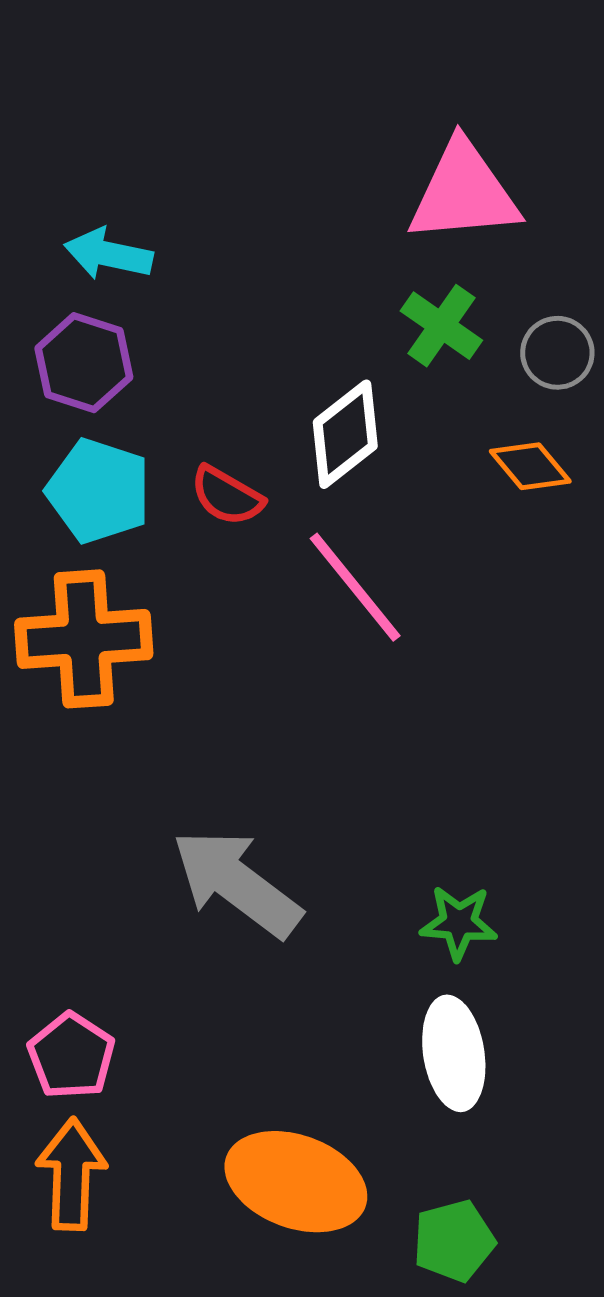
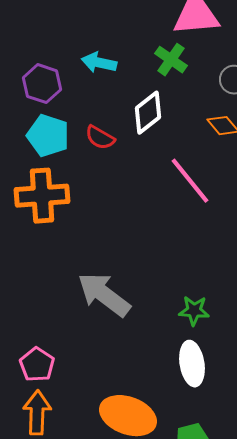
cyan arrow: (108, 254) -> (99, 63), moved
green cross: (441, 326) -> (171, 60), moved
pink line: (355, 587) -> (190, 181), moved

